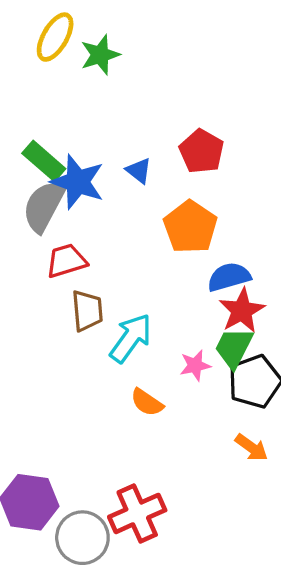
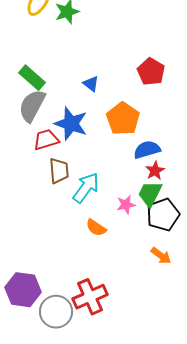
red pentagon: (202, 151) -> (151, 72), moved
blue star: (78, 182) -> (71, 124), moved
red star: (242, 311) -> (155, 171), size x0.7

